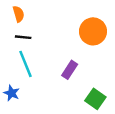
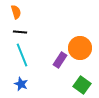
orange circle: (93, 31) -> (80, 48), moved
blue star: (12, 93) -> (21, 84), moved

